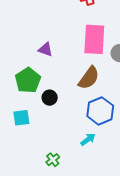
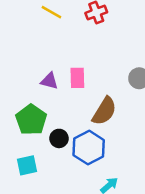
pink rectangle: (94, 39) -> (77, 78), moved, size x0.6
blue hexagon: (100, 111) -> (89, 148), moved

